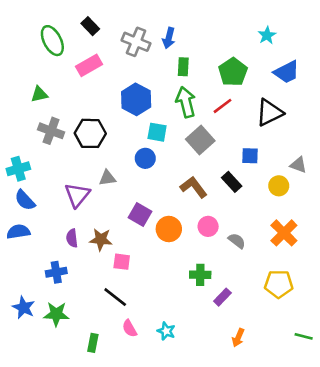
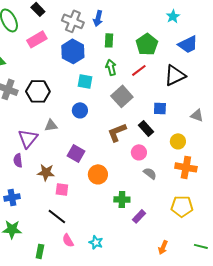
blue hexagon: (136, 99) -> (73, 51), moved
green arrow: (186, 102) -> (111, 67), size x0.7
cyan square: (157, 132) -> (85, 81), moved
yellow circle: (279, 186) -> (178, 141), moved
brown L-shape: (194, 187) -> (117, 132), turned -75
pink circle: (208, 226) -> (139, 152), moved
orange circle: (169, 229) -> (98, 174), moved
orange cross: (284, 233) -> (186, 167), turned -35
purple semicircle: (72, 238) -> (18, 160), moved
orange arrow: (238, 338) -> (163, 247), moved

